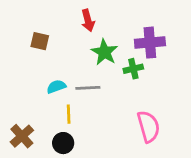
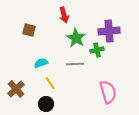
gray line: (88, 88) -> (75, 64), moved
yellow line: (69, 114) -> (50, 83), turned -32
brown cross: (22, 136) -> (16, 89), moved

